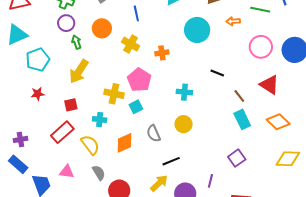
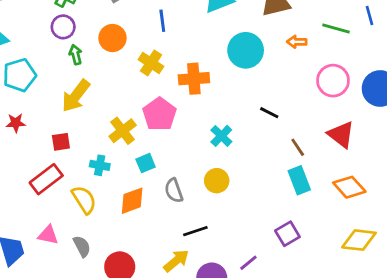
orange cross: (162, 53) -> (194, 79), size x1.5
cyan cross: (184, 92) -> (221, 136), turned 35
yellow cross: (114, 94) -> (123, 131), turned 36
cyan square: (136, 107) -> (146, 163), moved
gray semicircle: (99, 173) -> (82, 246), moved
purple line: (210, 181) -> (248, 263), turned 32

